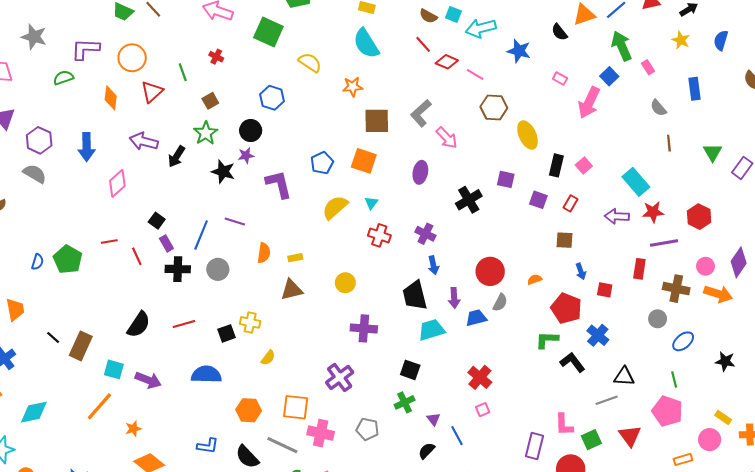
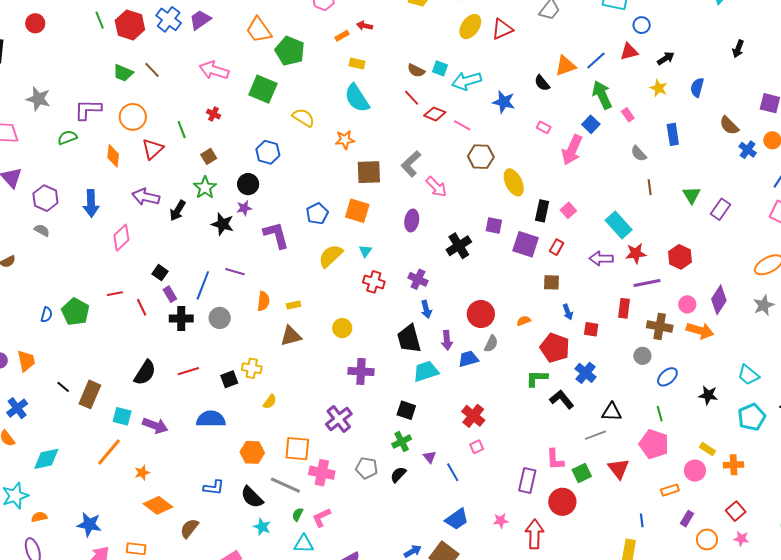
gray semicircle: (35, 174) -> (42, 230), size x0.7
purple square: (538, 200) -> (526, 244), size x1.5
black semicircle: (427, 451) -> (398, 475), moved

